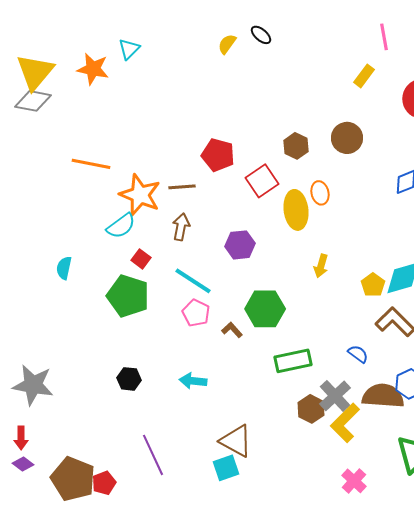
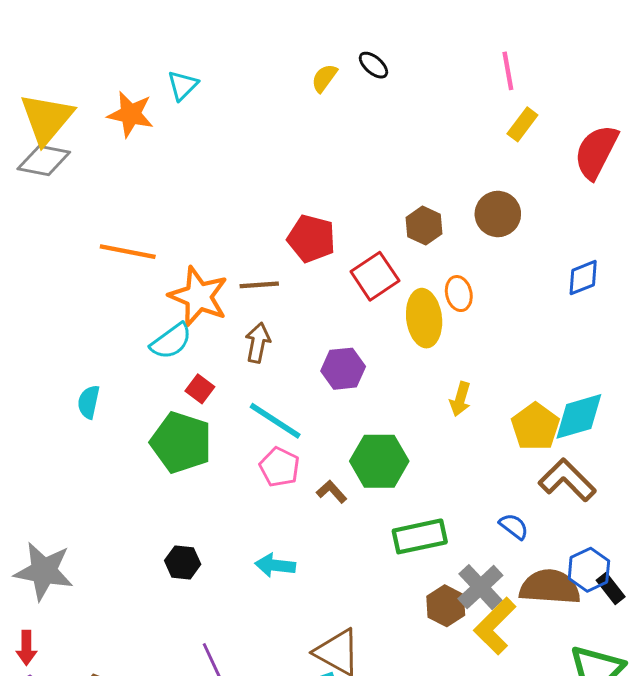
pink line: (384, 37) -> (508, 71), moved
yellow pentagon: (373, 285) -> (535, 427), size x1.4

